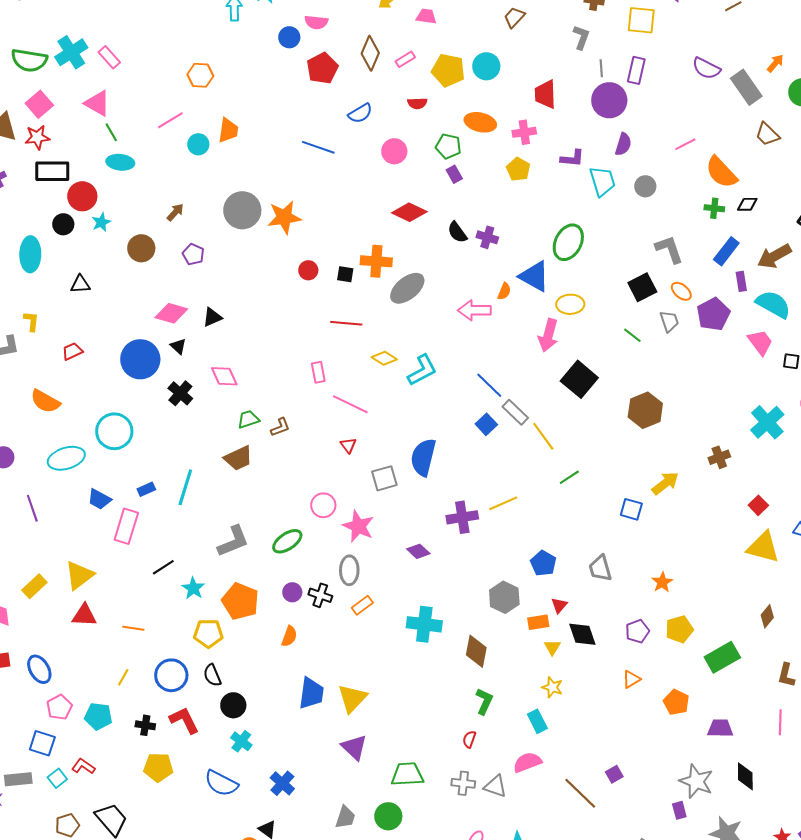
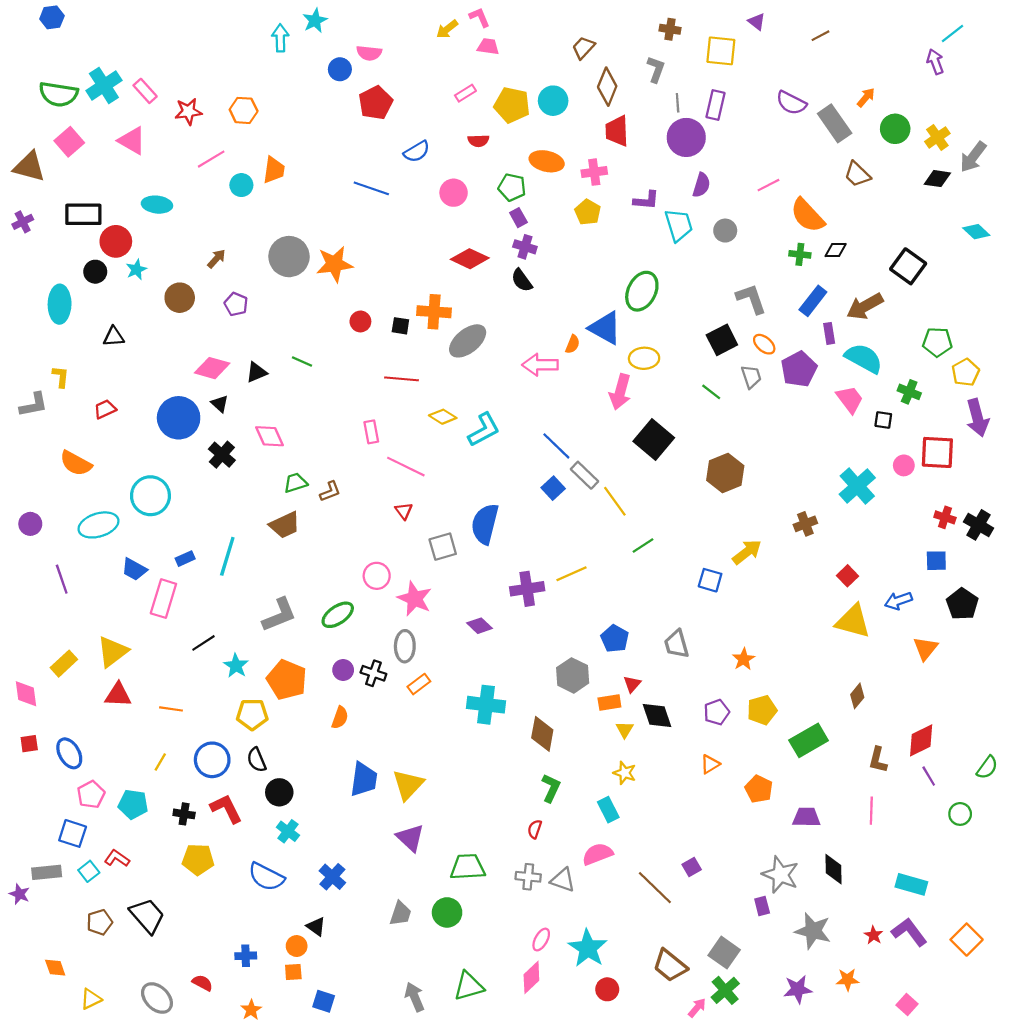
brown diamond: (370, 53) -> (607, 87), moved
green line: (111, 132) -> (302, 362), moved, turned -36
red star: (37, 137) -> (188, 111), moved
purple cross: (487, 237) -> (525, 247), moved

